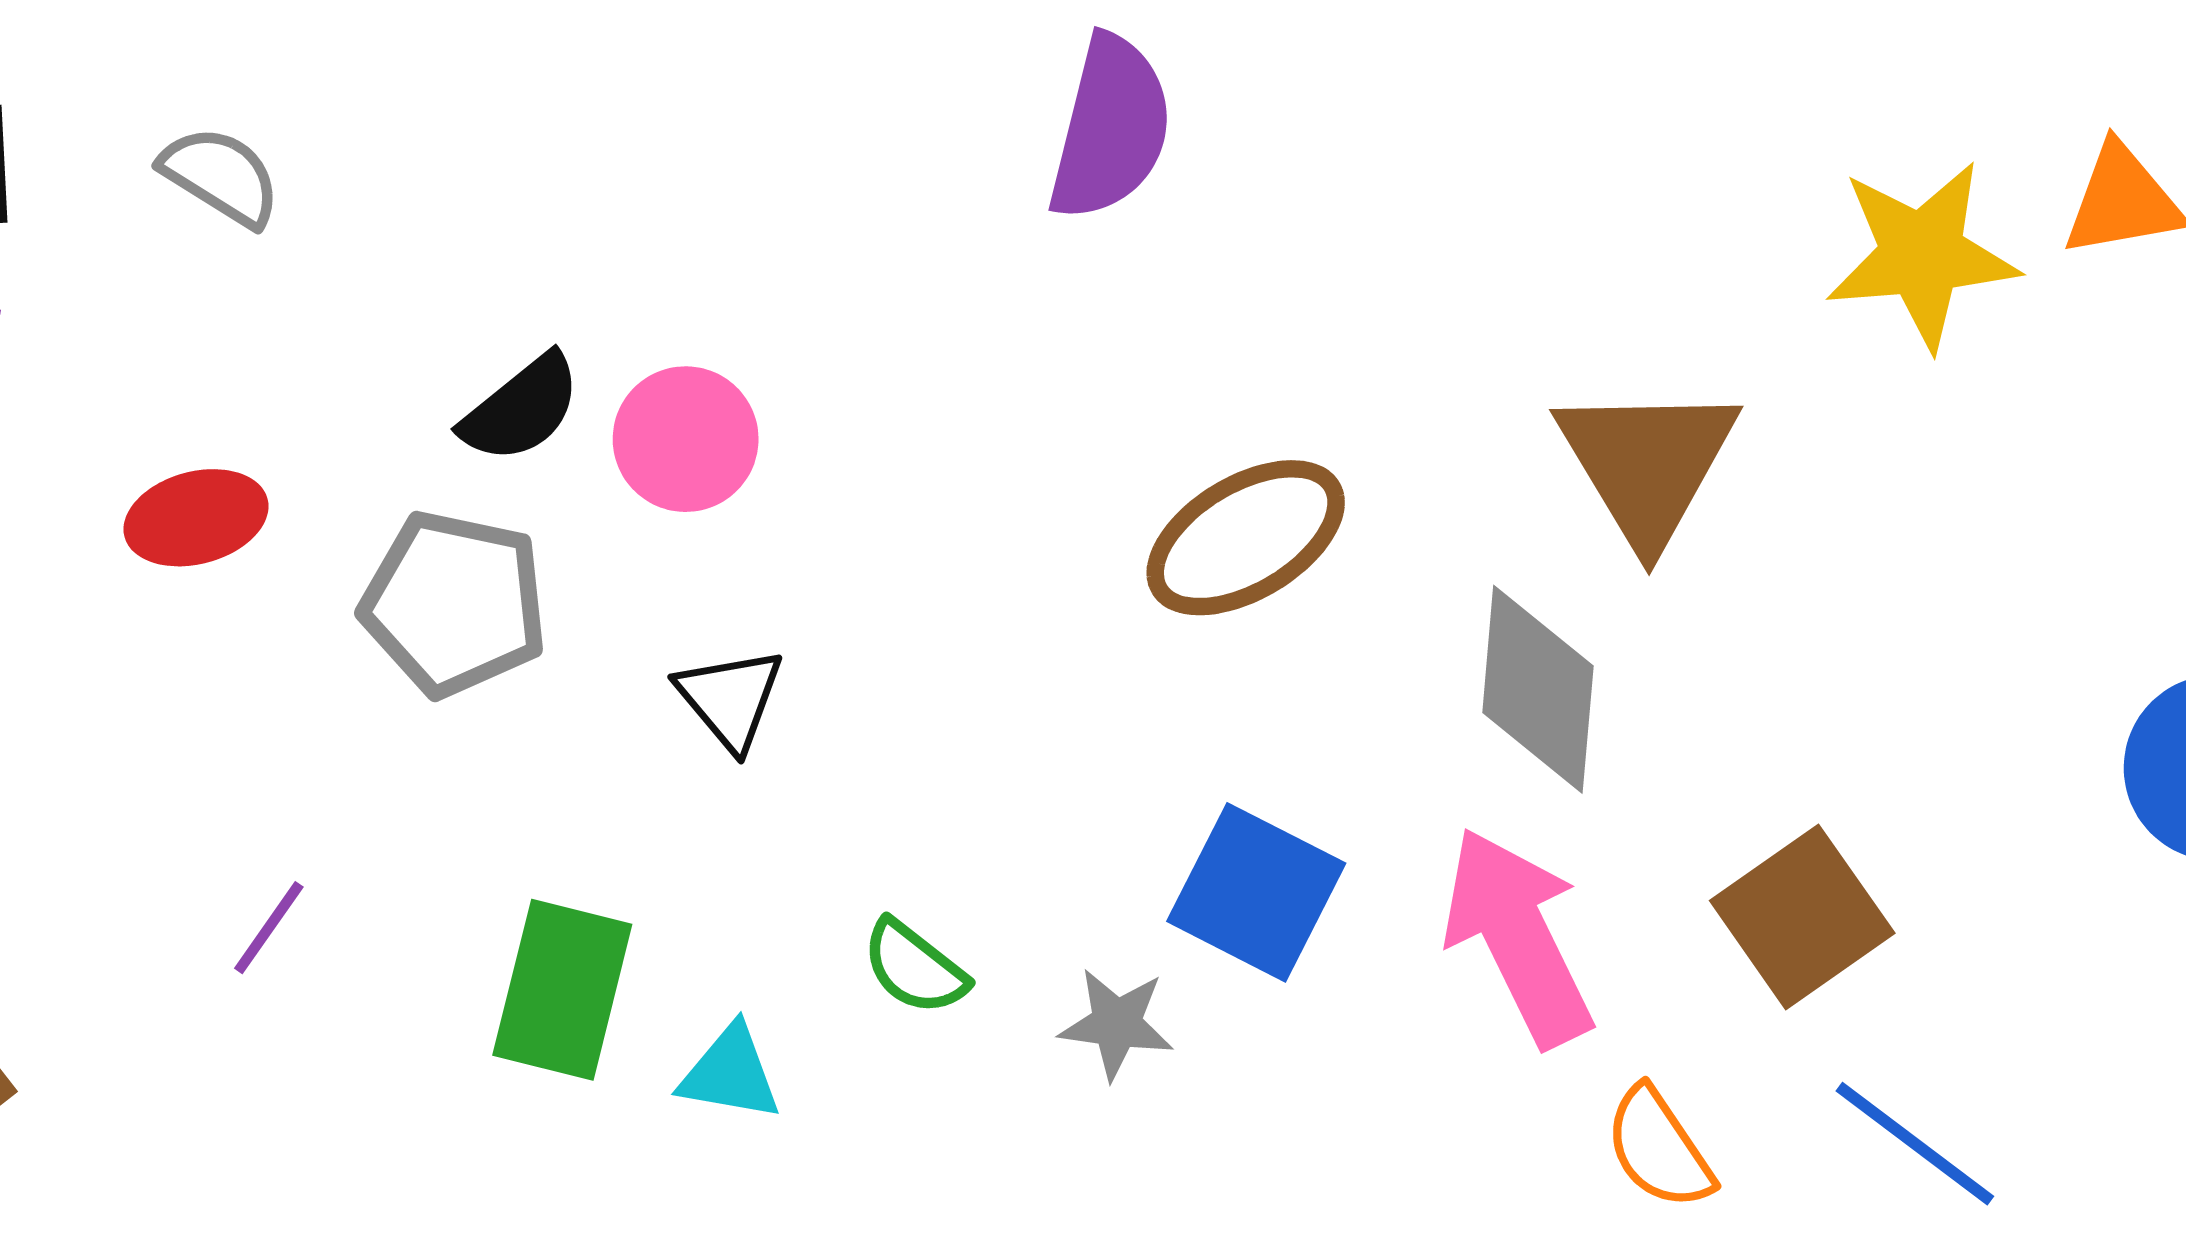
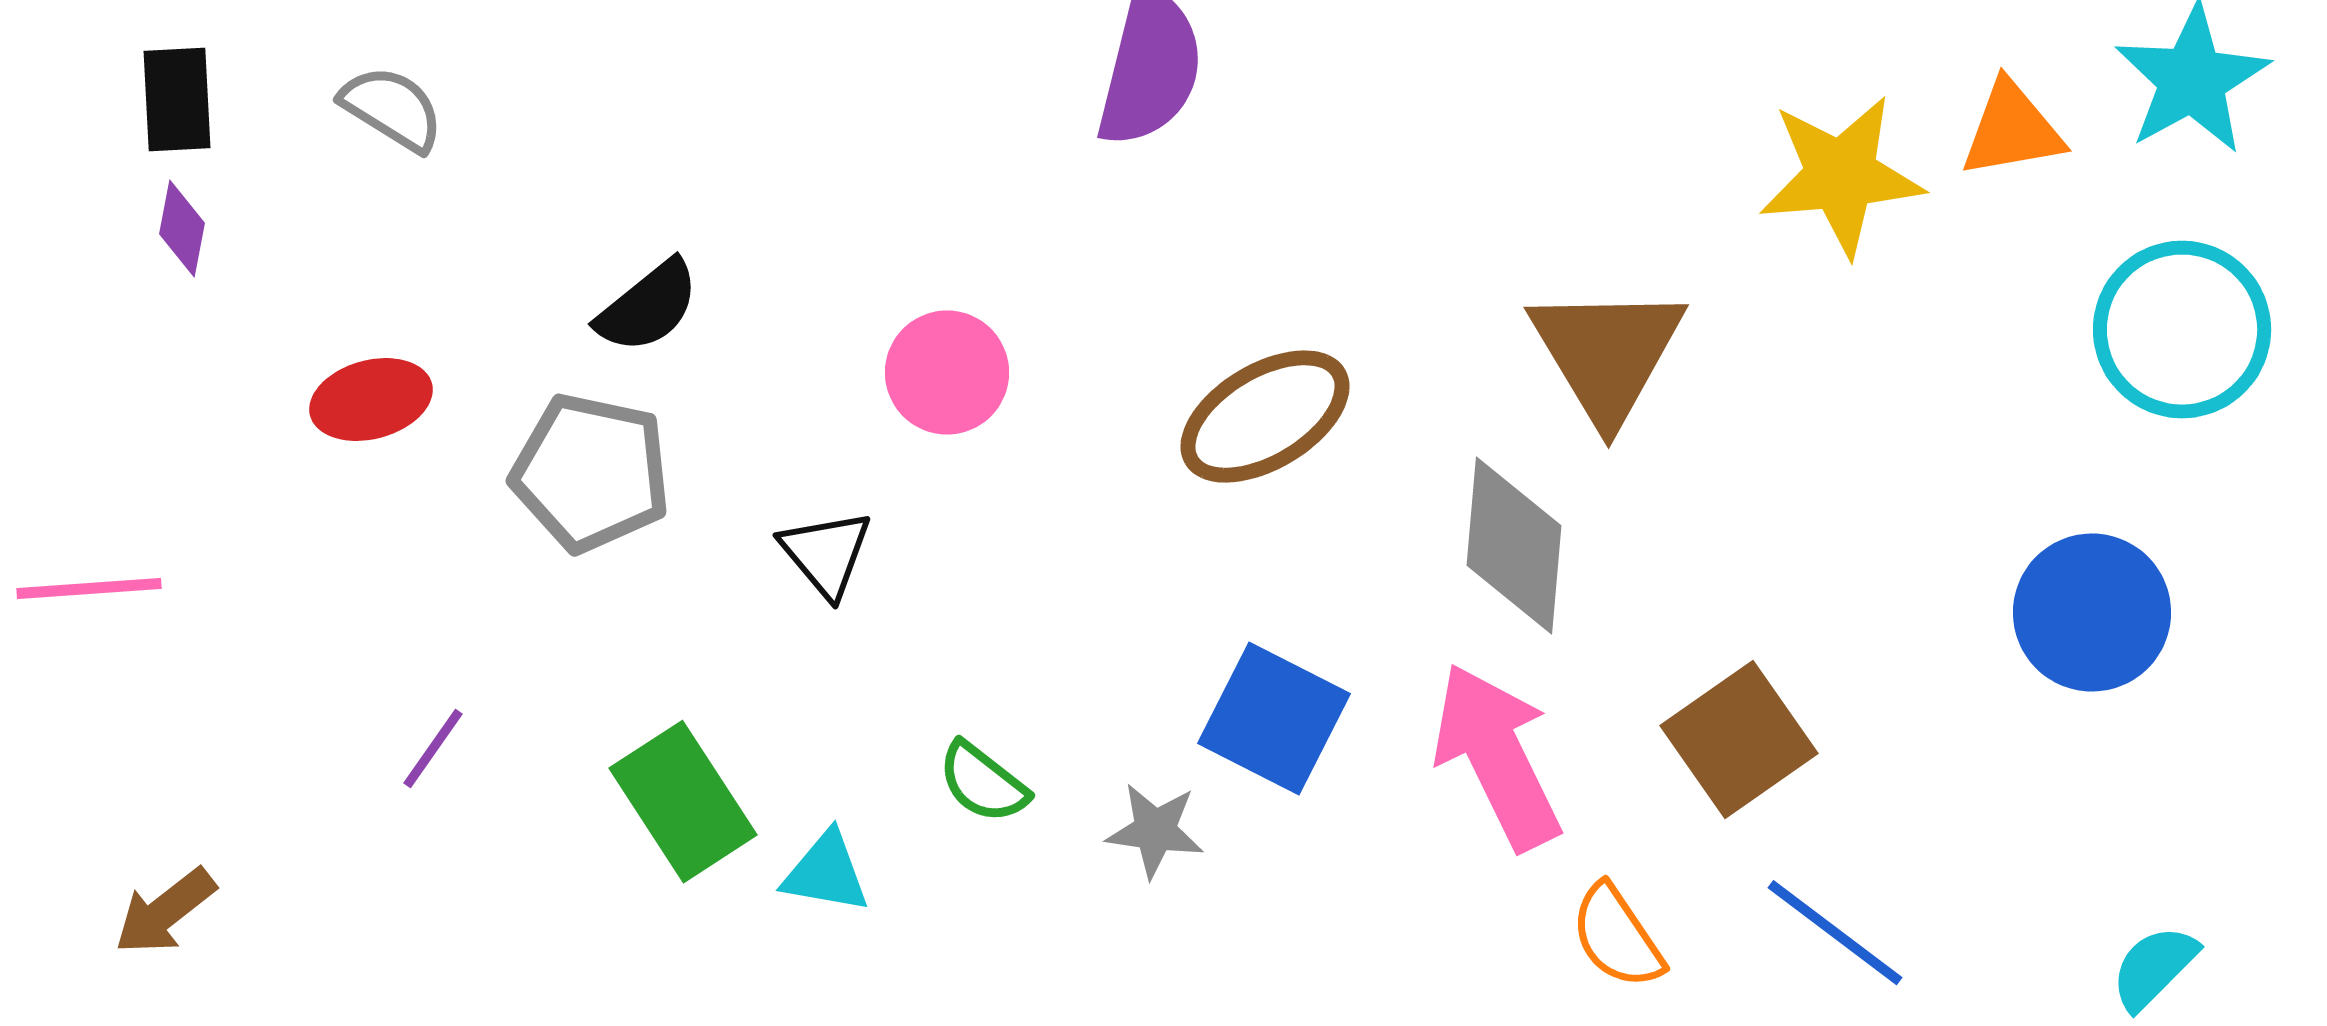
pink circle: (686, 439) -> (947, 373), moved
green rectangle: (562, 990) -> (683, 802), turned -47

